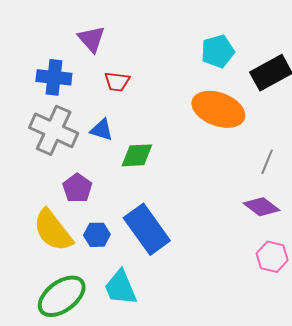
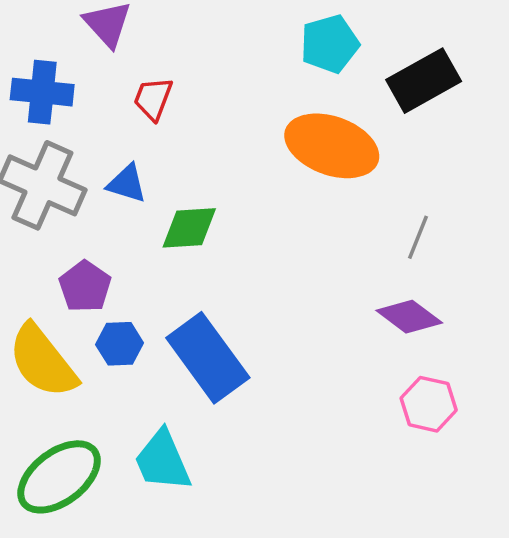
red trapezoid: (117, 82) -> (153, 99), turned 104
blue hexagon: (97, 235) -> (120, 344), moved

